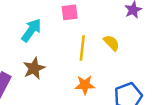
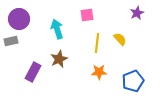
cyan arrow: (31, 30) -> (57, 29), turned -54

